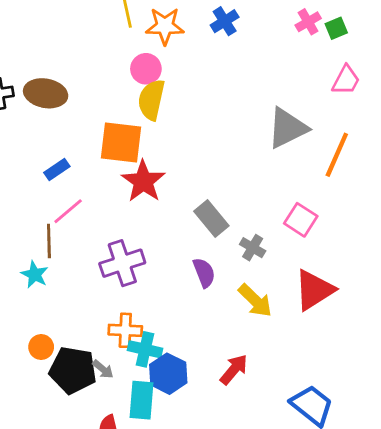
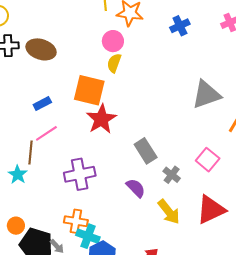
blue cross: (225, 21) -> (180, 26), moved
yellow semicircle: (151, 100) -> (114, 63), size x0.7
purple semicircle: (204, 273) -> (136, 188), turned -30

